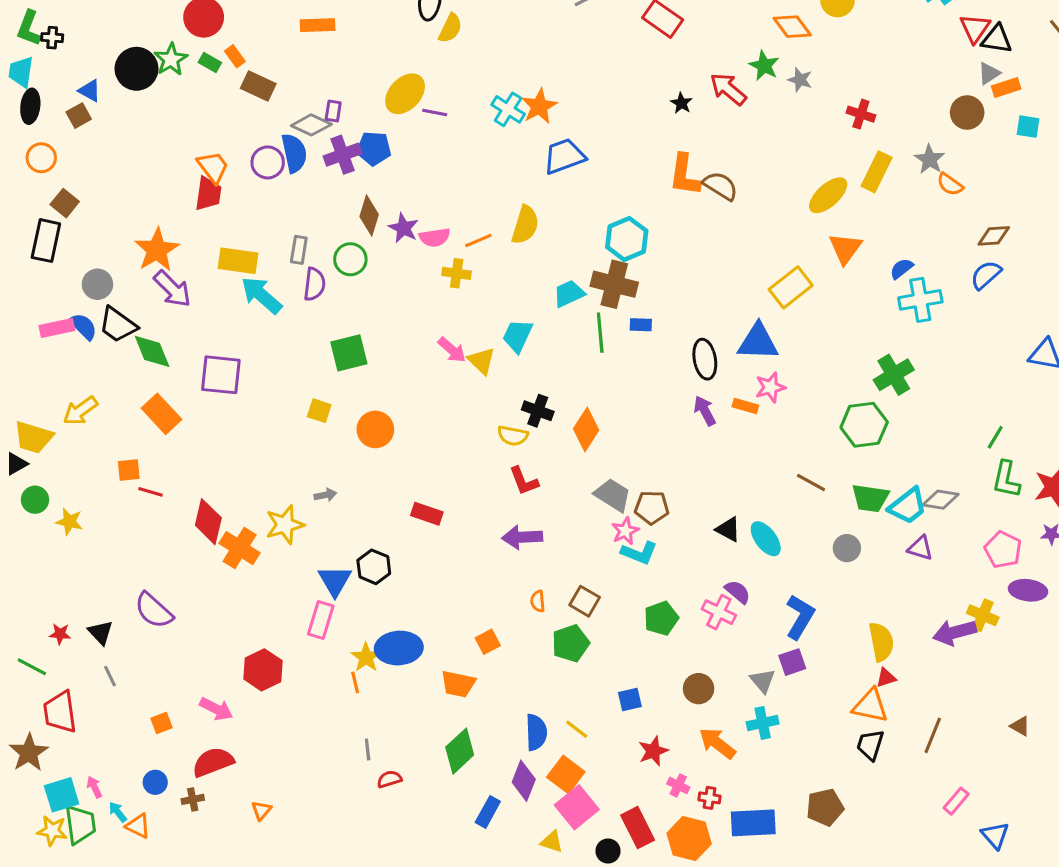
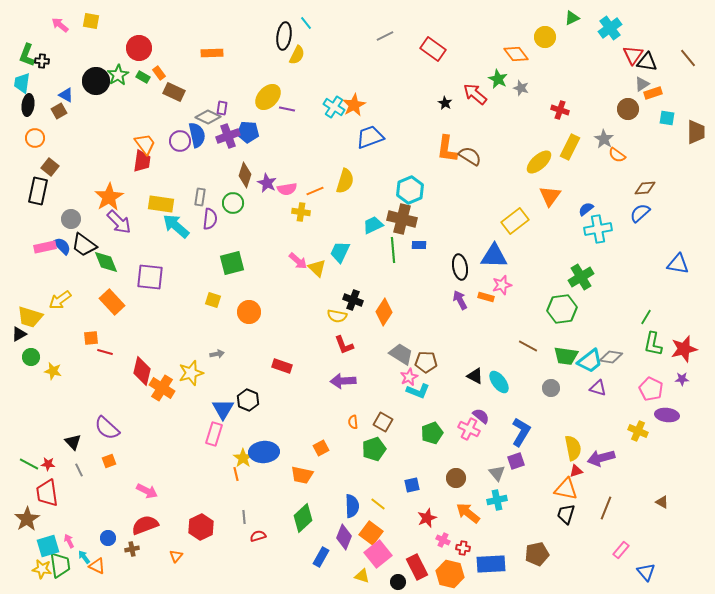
purple arrow: (955, 632) -> (601, 458), moved
red star: (60, 634) -> (48, 464), moved
red hexagon: (263, 670) -> (201, 527), moved
orange square: (161, 723) -> (109, 461), moved

